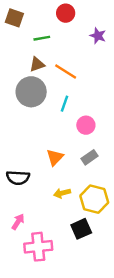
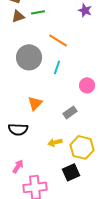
brown triangle: (37, 64) -> (18, 16), moved
pink circle: (86, 125) -> (87, 85), moved
orange triangle: (55, 157) -> (35, 103), moved
gray rectangle: (89, 157) -> (70, 112), moved

